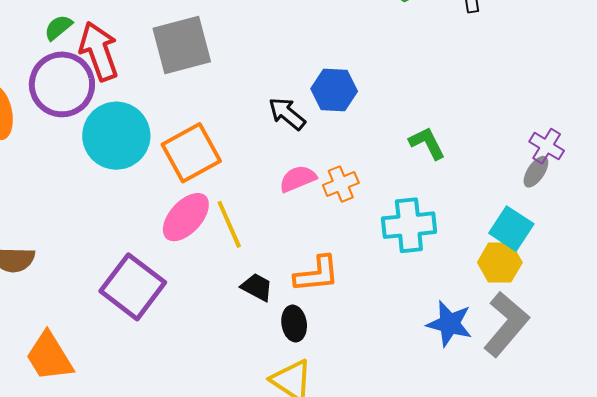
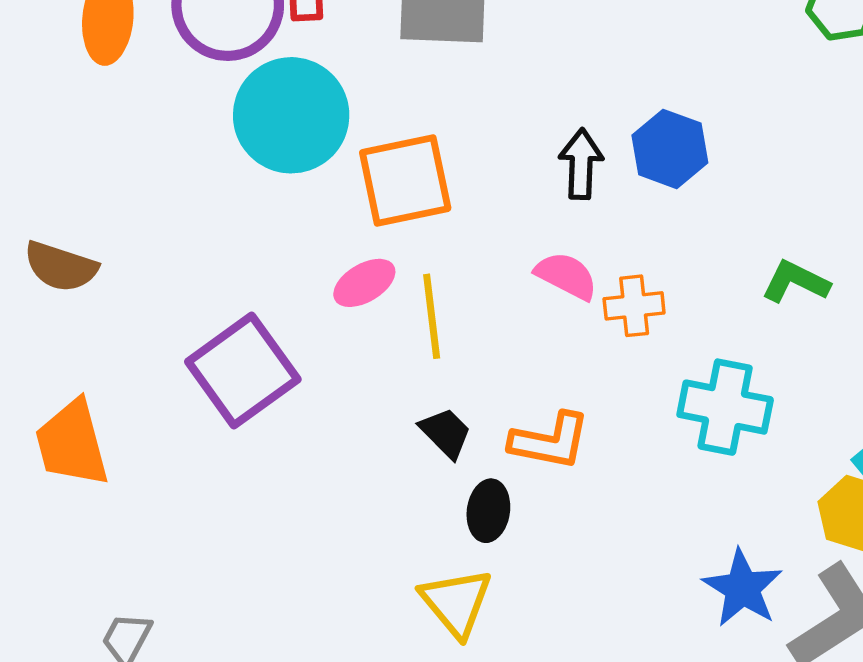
black arrow: (287, 114) -> (581, 164), turned 36
green L-shape: (427, 143) -> (796, 282), turned -54
pink semicircle: (298, 179) -> (566, 276), turned 33
pink ellipse: (186, 217) -> (364, 283), size x0.7

